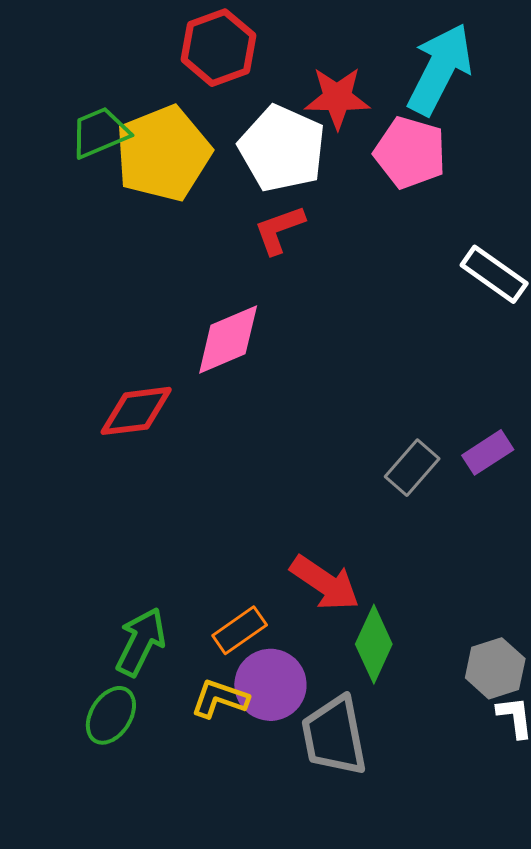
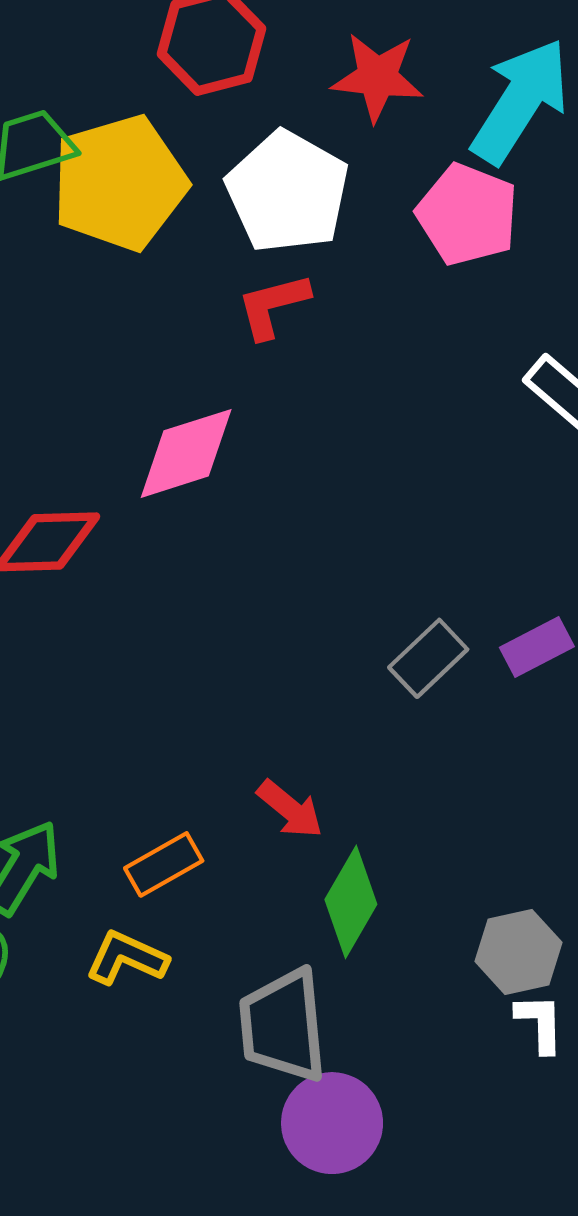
red star: (337, 98) -> (377, 77), moved
red arrow: (325, 583) -> (290, 809), size x0.7
purple circle: (270, 685) -> (332, 1123), moved

